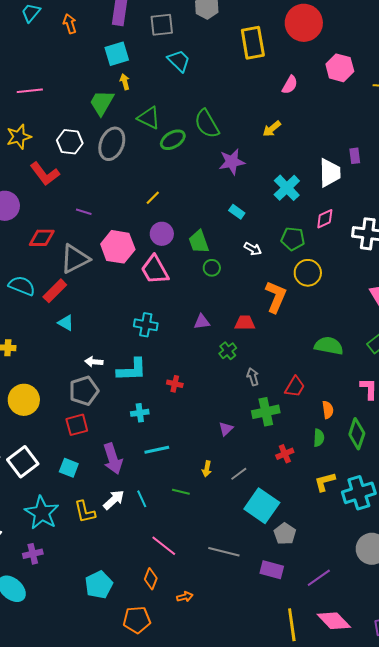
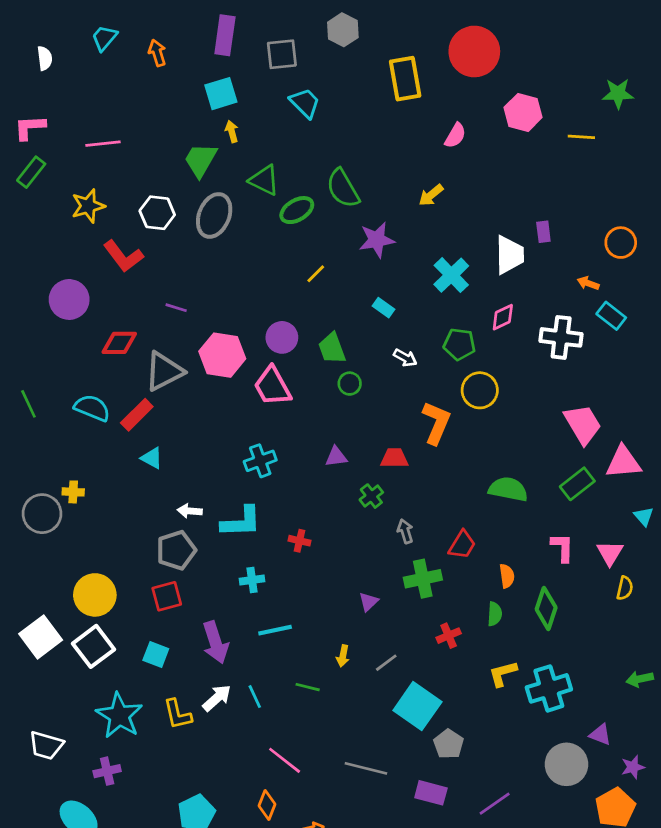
yellow line: (153, 198) -> (316, 274), moved
cyan cross: (146, 325) -> (260, 461), turned -30
yellow circle: (24, 400) -> (95, 595), moved

